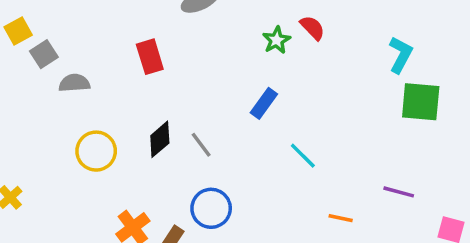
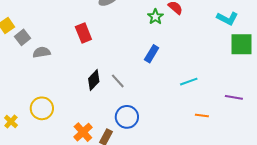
cyan L-shape: (401, 55) -> (227, 18), turned 95
yellow circle: (96, 151) -> (42, 108), moved
cyan line: (303, 156) -> (189, 82), moved, turned -60

